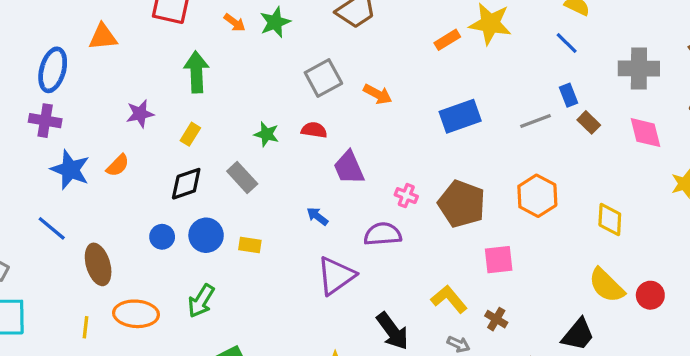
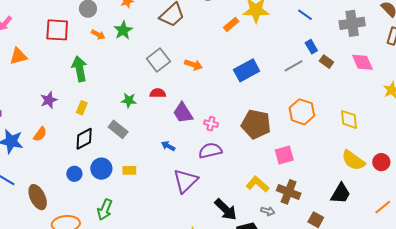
pink cross: (406, 196) -> (211, 124), moved
brown cross: (496, 319) -> (289, 192), size x1.6

